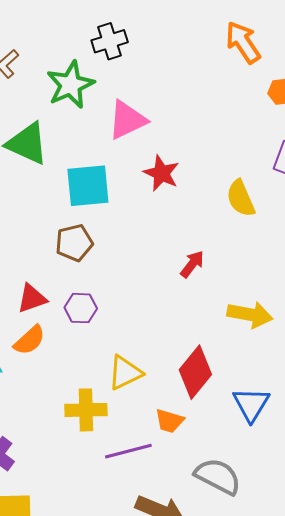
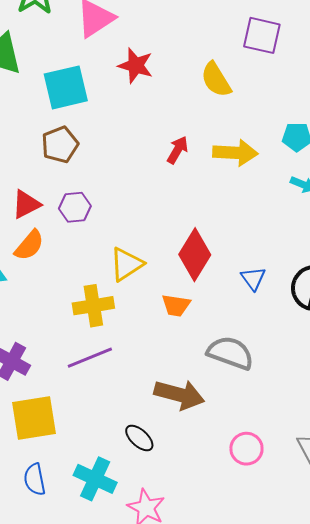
yellow arrow: (250, 315) -> (235, 153), moved
blue triangle: (251, 404) -> (253, 278), size x0.7
purple line: (128, 451) -> (90, 358), moved

